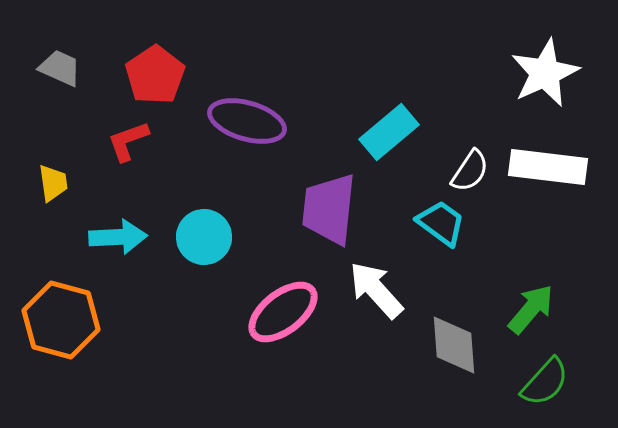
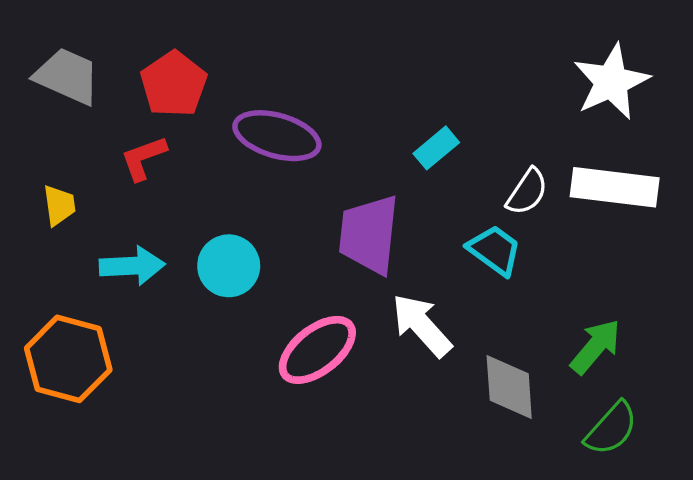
gray trapezoid: (60, 68) -> (67, 76), size x1.4
cyan rectangle: (389, 132) -> (436, 148), size x0.7

